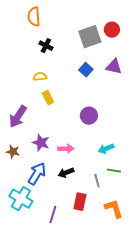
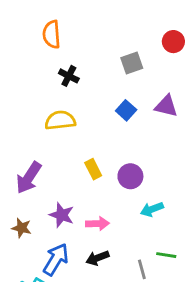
red circle: (112, 30) -> (173, 42), moved
gray square: (90, 37) -> (132, 63), size x0.7
yellow semicircle: (40, 77) -> (60, 120), size x1.5
yellow rectangle: (48, 98) -> (93, 169), moved
cyan arrow: (106, 149) -> (152, 209), moved

